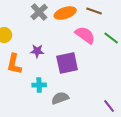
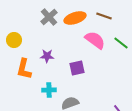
purple square: (67, 63) -> (77, 68), size x0.7

